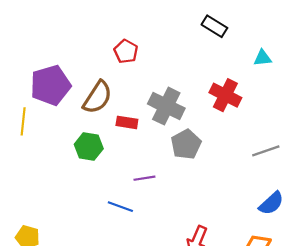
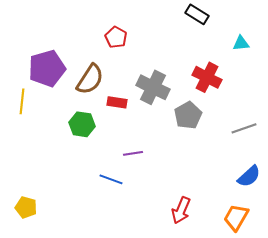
gray pentagon: (186, 144) -> (188, 115), moved

